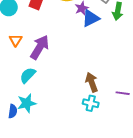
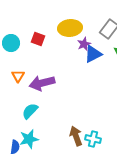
purple arrow: (40, 47) -> (42, 83), turned -135
brown arrow: (92, 82) -> (76, 136), moved

